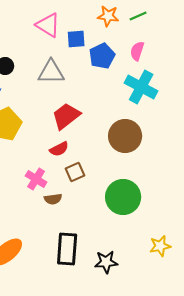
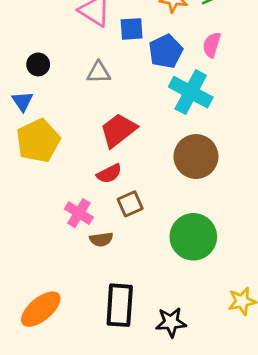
gray triangle: (51, 72) -> (99, 72), size x0.7
cyan cross: (141, 87) -> (191, 92), moved

